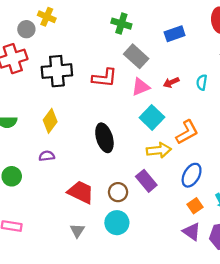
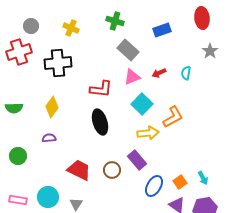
yellow cross: (47, 17) -> (71, 28), moved
red L-shape: (104, 78) -> (101, 89), moved
blue ellipse: (192, 175) -> (154, 186), moved
cyan circle: (117, 223) -> (48, 197), moved

